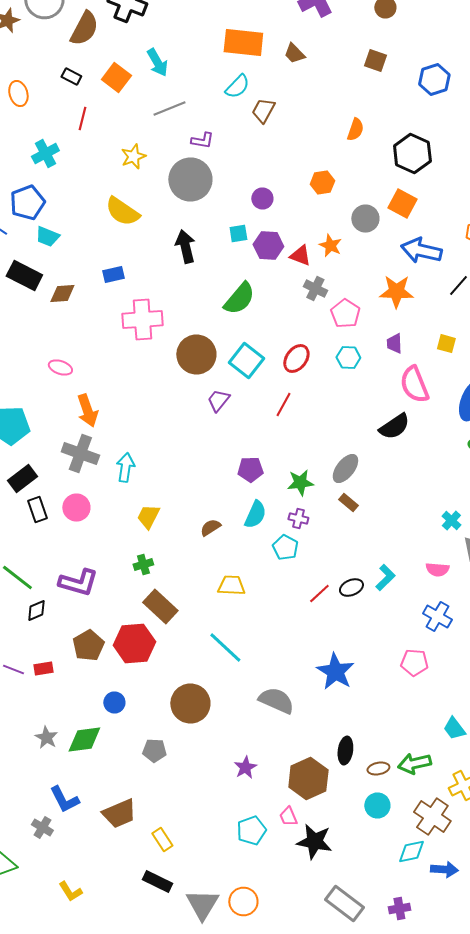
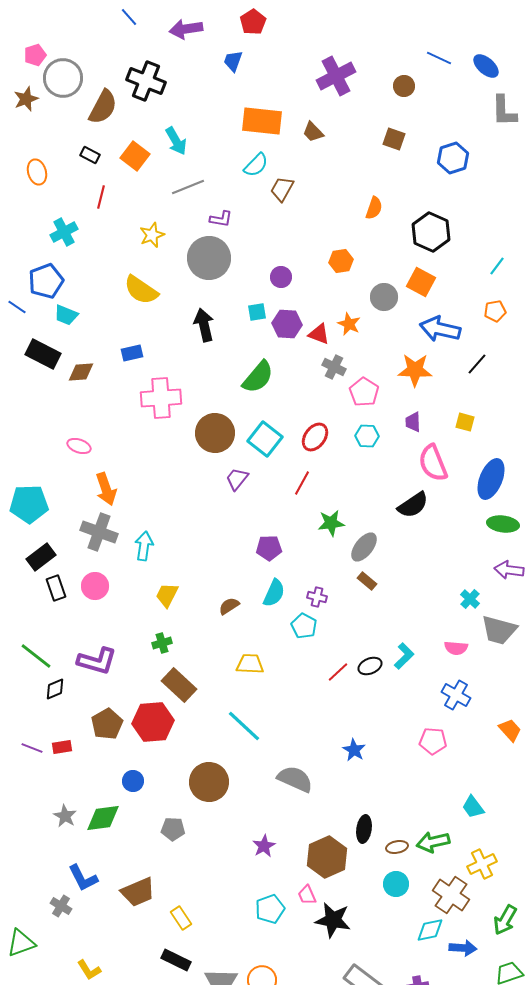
green star: (300, 482) -> (331, 523), moved
blue star: (335, 672) -> (354, 750), size x0.6

